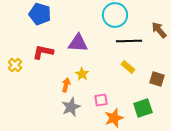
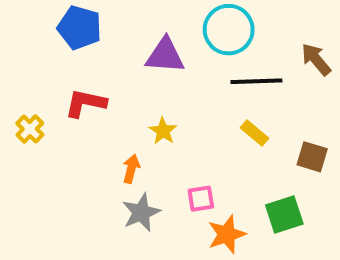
purple triangle: (78, 43) -> (165, 55), moved
yellow star: (82, 74) -> (163, 131), moved

